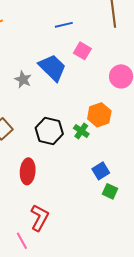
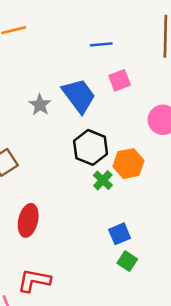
pink square: (82, 51) -> (120, 80), turned 30
black hexagon: (49, 131) -> (91, 147), moved
red L-shape: (39, 218) -> (34, 281), turned -116

